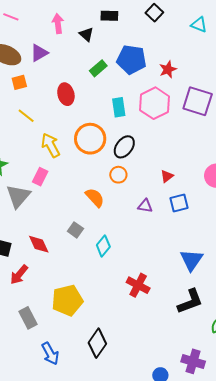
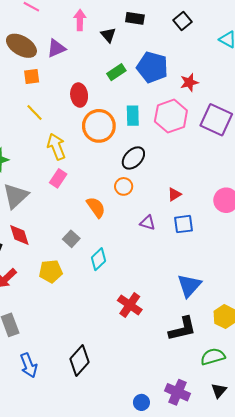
orange circle: (90, 139) -> (99, 126), moved
pink rectangle: (40, 177) -> (58, 178), moved
red diamond: (39, 244) -> (19, 235), moved
yellow pentagon: (67, 300) -> (51, 271), moved, size x0.7

